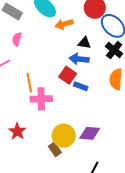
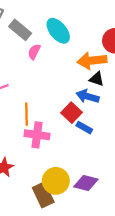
orange arrow: (64, 24) -> (92, 61), moved, size x1.4
pink semicircle: (17, 39) -> (34, 52), moved
brown rectangle: (55, 149) -> (43, 195), size x1.5

